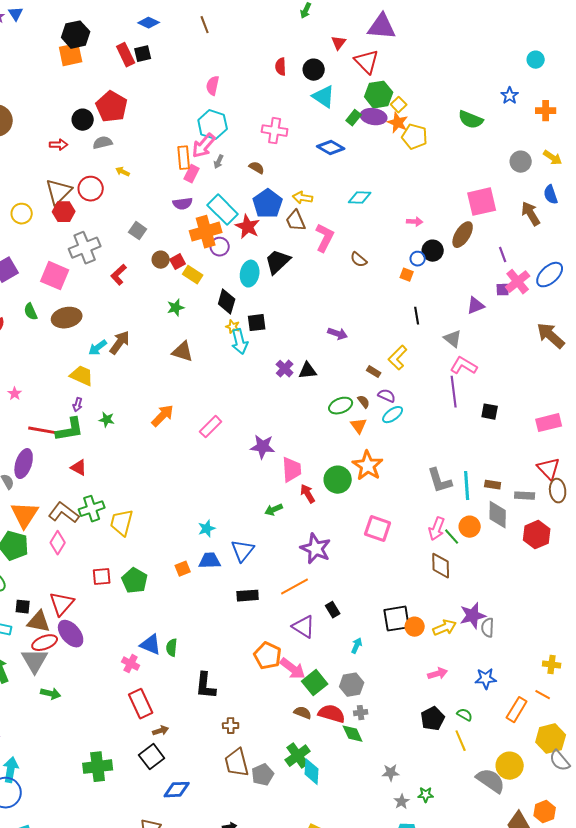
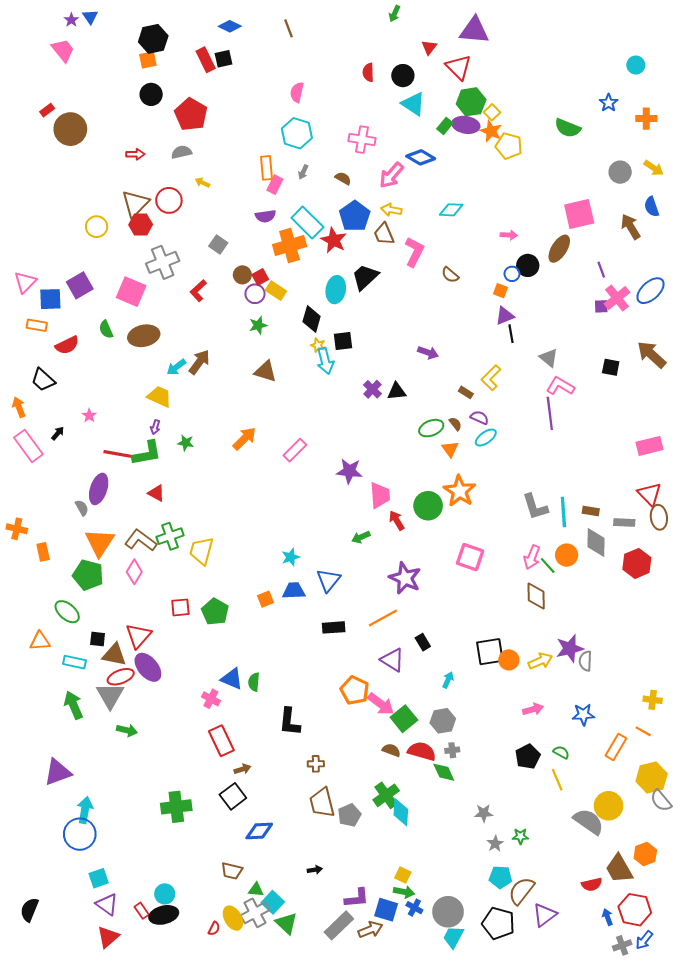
orange square: (71, 55) -> (148, 60), size x0.7
black circle: (83, 120) -> (151, 94), moved
pink arrow: (204, 146) -> (391, 175), moved
purple circle: (220, 247) -> (255, 294), moved
purple triangle: (476, 306) -> (505, 316), moved
black square: (490, 412) -> (611, 367), moved

